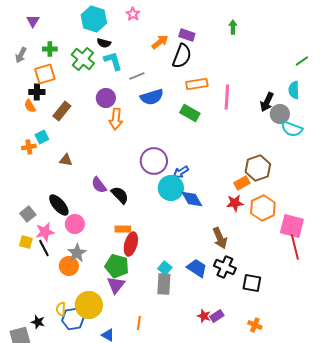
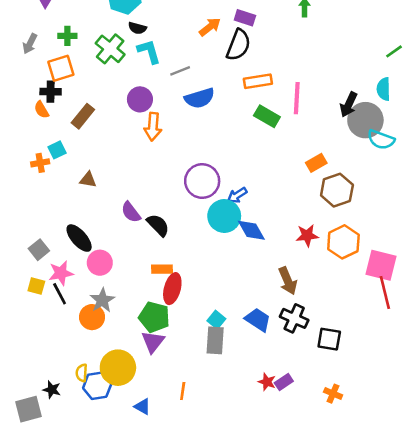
green rectangle: (190, 113) -> (267, 116), moved
gray circle: (280, 114) -> (365, 120), size x1.4
orange rectangle: (242, 183) -> (316, 163), moved

